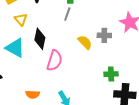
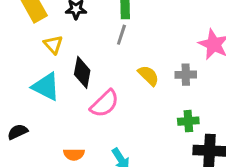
gray cross: (104, 35) -> (186, 75), moved
pink semicircle: (54, 61) -> (105, 104), turned 30

